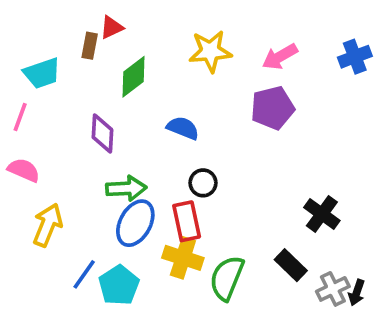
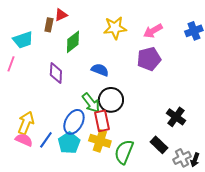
pink semicircle: (24, 170) -> (24, 140), moved
black circle: (203, 183) -> (111, 100), size x1.6
green arrow: (126, 188) -> (91, 103), moved, turned 55
blue line: (84, 274) -> (46, 140), moved
cyan pentagon: (119, 285) -> (69, 143), moved

